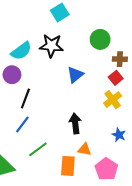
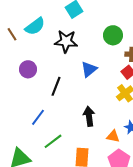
cyan semicircle: (21, 51) -> (35, 26), moved
black line: (25, 99) -> (56, 86), moved
orange triangle: (85, 149) -> (113, 136), moved

